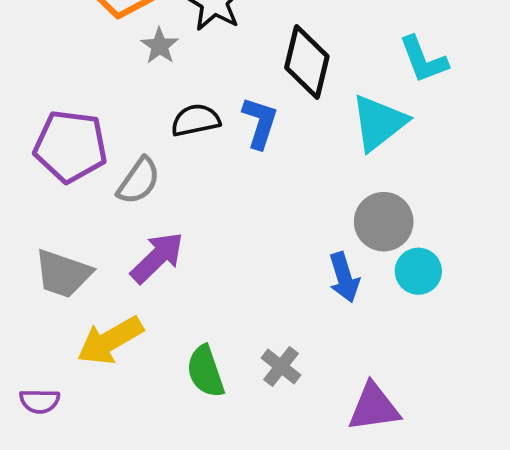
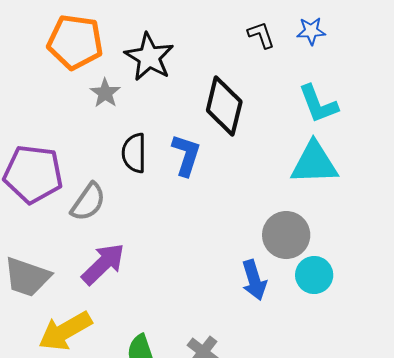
black semicircle: (196, 120) -> (134, 153), turned -78
cyan triangle: (379, 123) -> (314, 163), moved, turned 36

